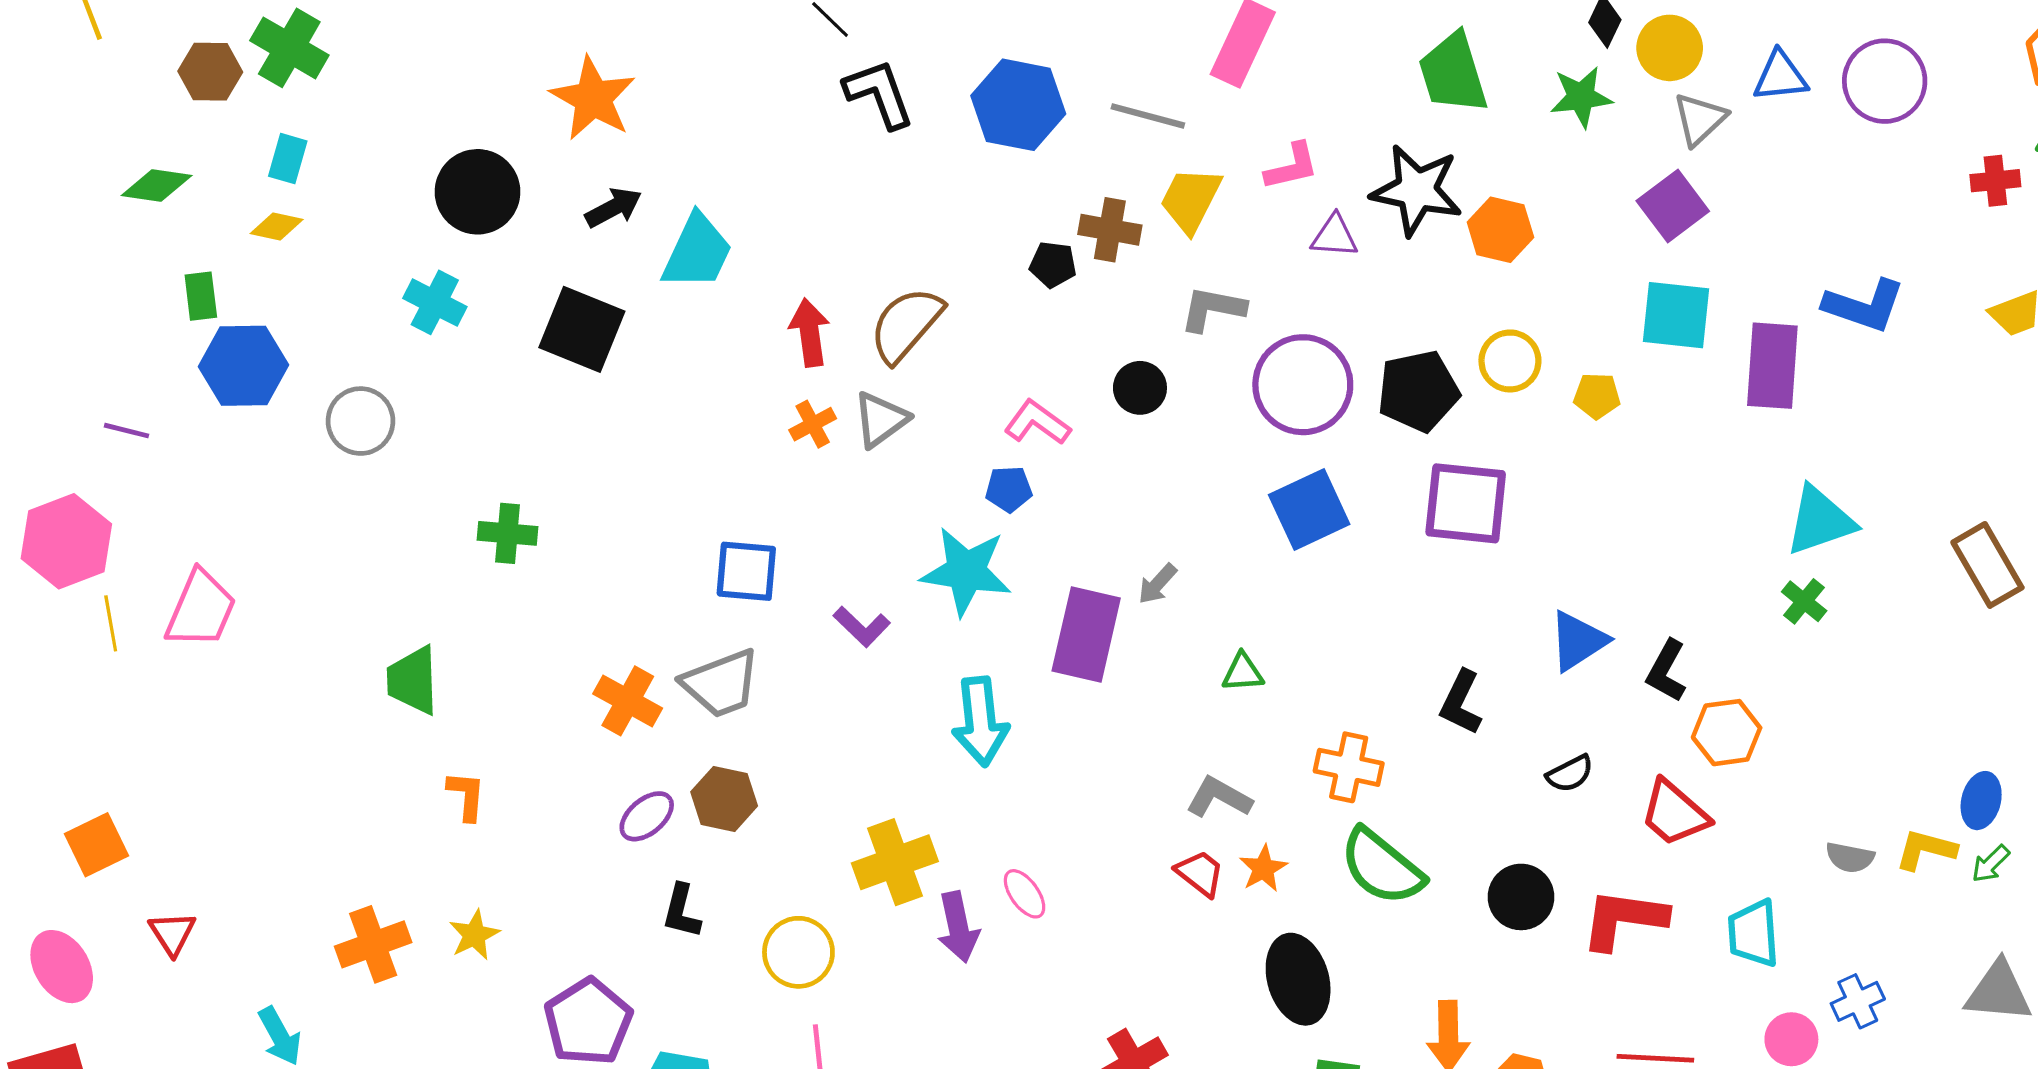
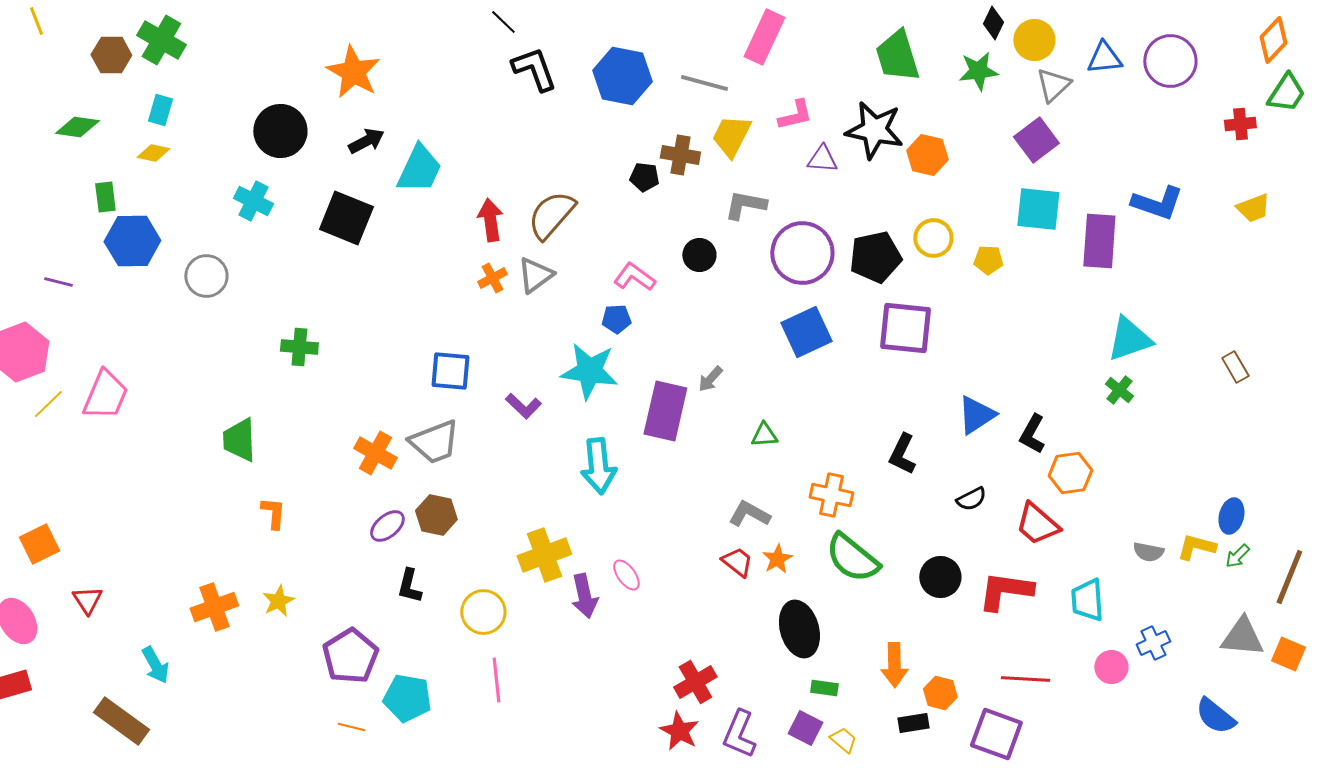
brown rectangle: (1987, 565) -> (1235, 367), size x0.6
yellow line: (111, 623) -> (48, 404), turned 56

